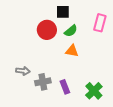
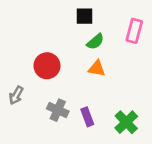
red circle: (47, 30) -> (47, 66), moved
gray arrow: (23, 71) -> (16, 95), moved, turned 112
gray cross: (43, 82) -> (58, 110), turned 35

